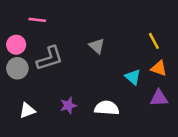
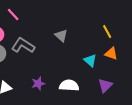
pink line: (37, 20) -> (13, 14), turned 40
gray L-shape: (50, 58) -> (23, 45), turned -130
purple triangle: (159, 98) -> (105, 85), moved, turned -42

